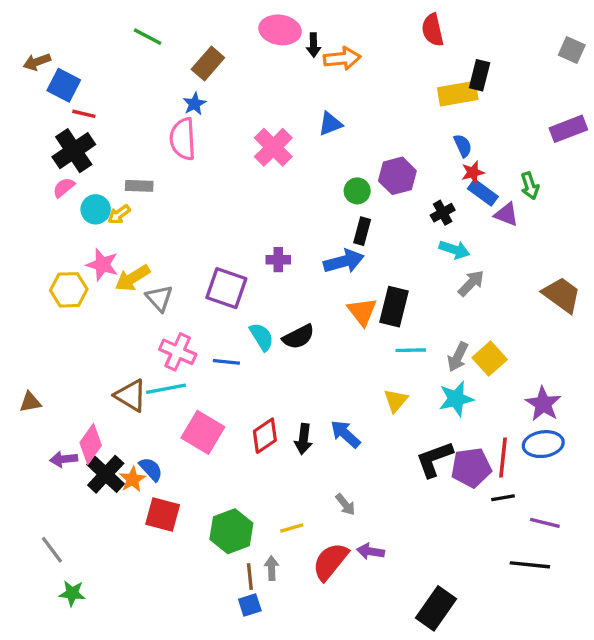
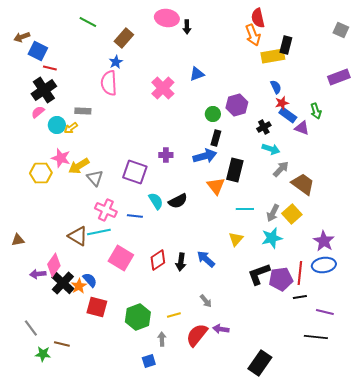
orange arrow: (342, 58) -> (253, 35), moved, turned 75
brown trapezoid: (562, 295) -> (303, 184), moved
black rectangle: (394, 307) -> (235, 170), moved
brown line: (250, 577) -> (62, 344), moved, turned -70

